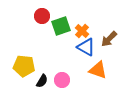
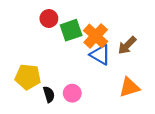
orange cross: (82, 31) -> (96, 36), size x1.5
orange triangle: (98, 70) -> (129, 87), moved, turned -36
black semicircle: (42, 81) -> (49, 94), turned -48

